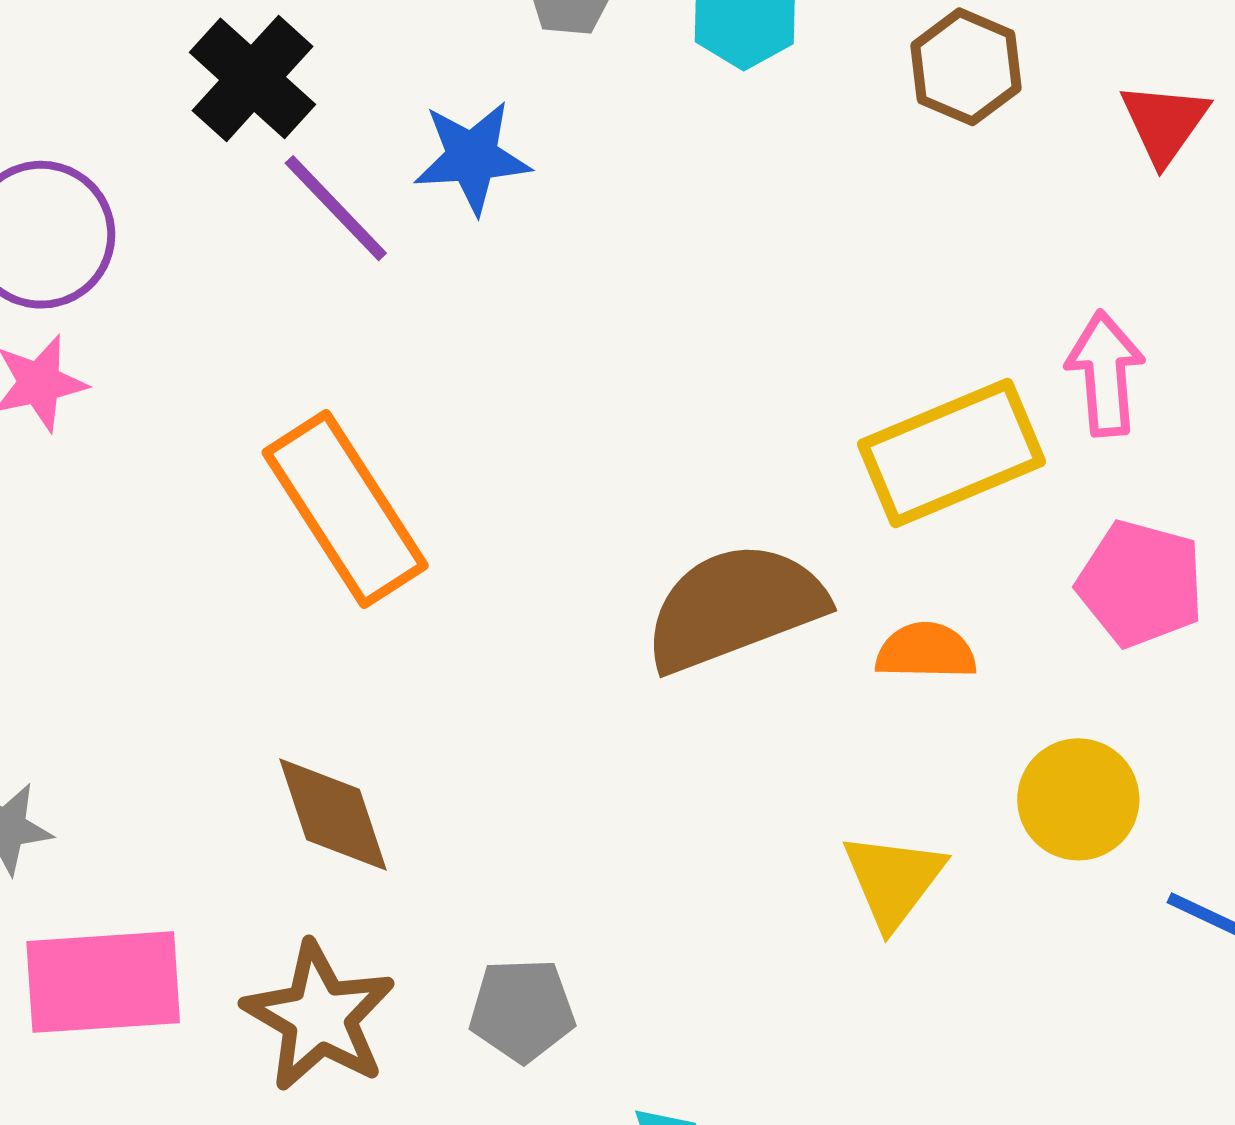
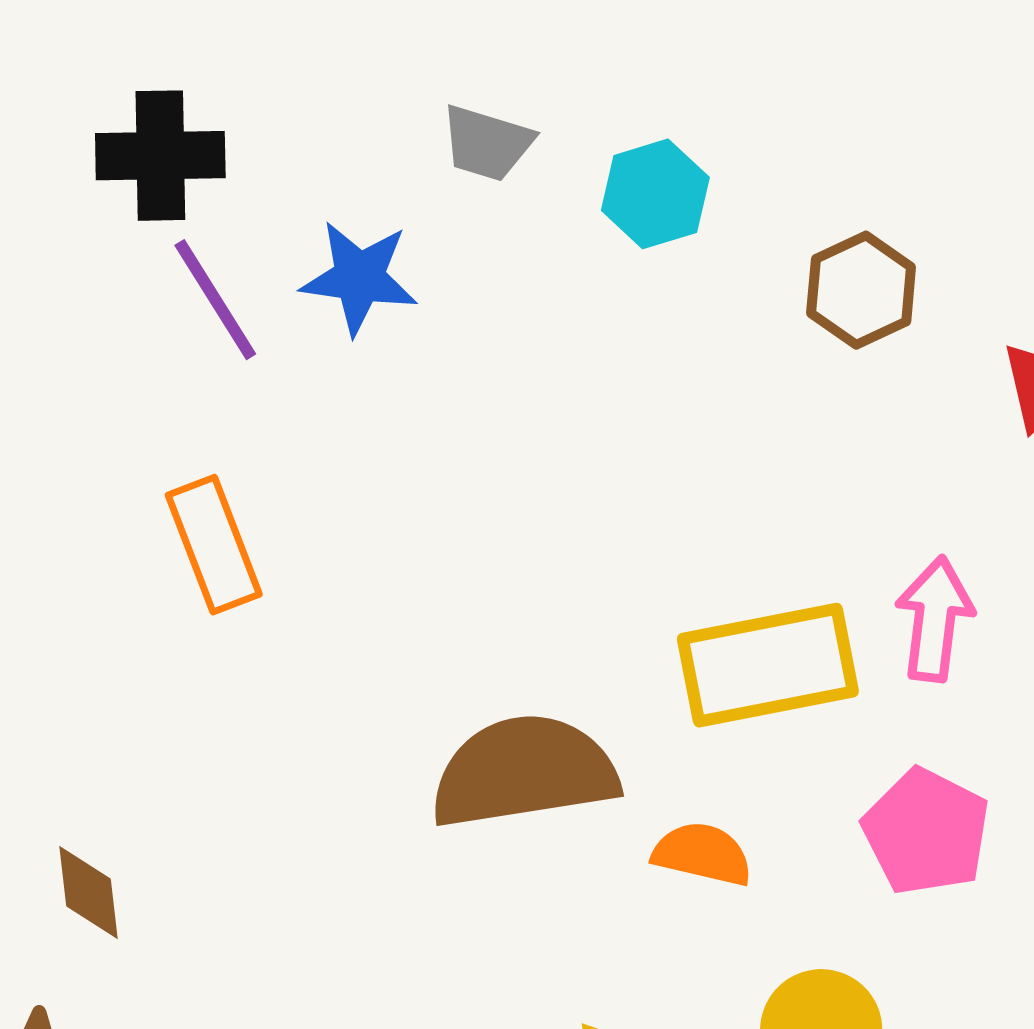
black cross: (253, 78) -> (160, 156), turned 35
orange rectangle: (345, 509) -> (214, 545), moved, size x0.7
brown diamond: (333, 814) -> (89, 893), size x0.7

